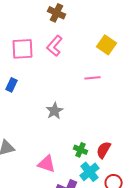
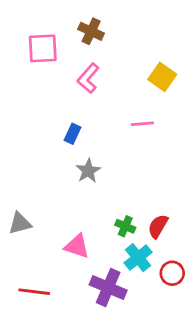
pink square: (23, 49) -> (43, 48), moved
blue rectangle: (12, 85) -> (73, 134), moved

